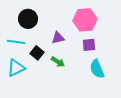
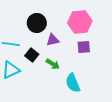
black circle: (28, 19) -> (37, 23), moved
cyan semicircle: (97, 69) -> (73, 83), moved

